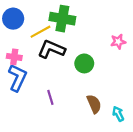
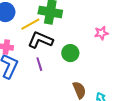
purple line: (50, 97) -> (39, 64), moved

